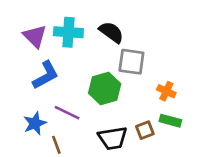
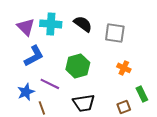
gray square: (131, 62) -> (115, 33), moved
green rectangle: (170, 121) -> (142, 94), moved, turned 49
brown square: (145, 130) -> (124, 107), moved

